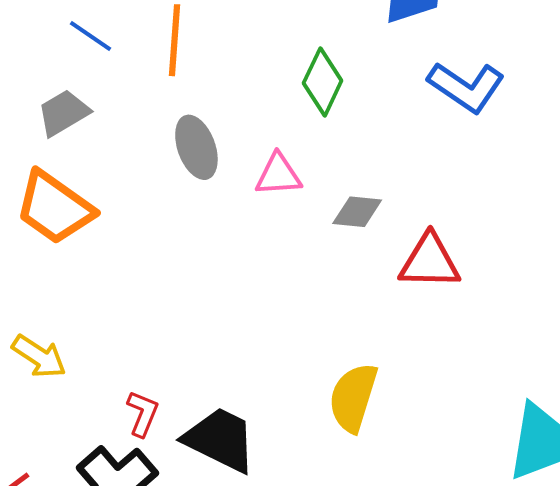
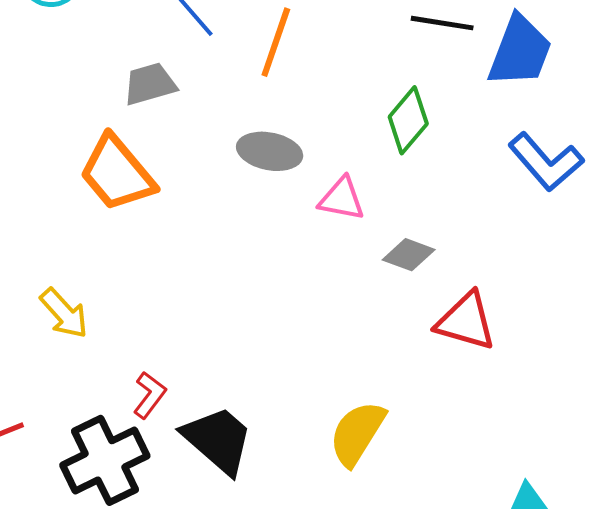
gray ellipse: (196, 147) -> (270, 151), turned -74

